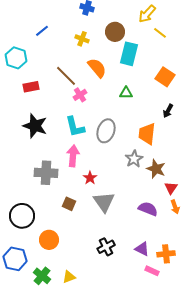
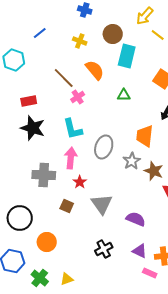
red rectangle: (31, 87) -> (29, 101), moved
gray ellipse: (106, 131) -> (104, 147), moved
red star: (90, 178) -> (80, 182), moved
purple semicircle: (148, 209) -> (136, 219), moved

